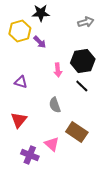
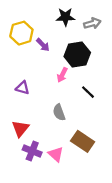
black star: (41, 13) -> (65, 17), moved
black hexagon: (83, 61) -> (77, 54), moved
pink arrow: (58, 70) -> (62, 75), turned 32
purple cross: (30, 155) -> (32, 151), moved

